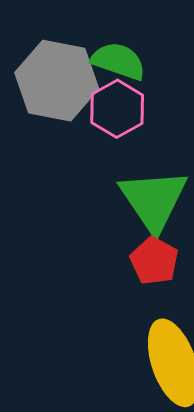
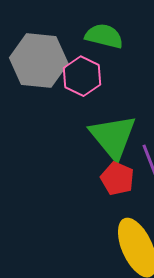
green semicircle: (118, 61) -> (104, 36), moved

